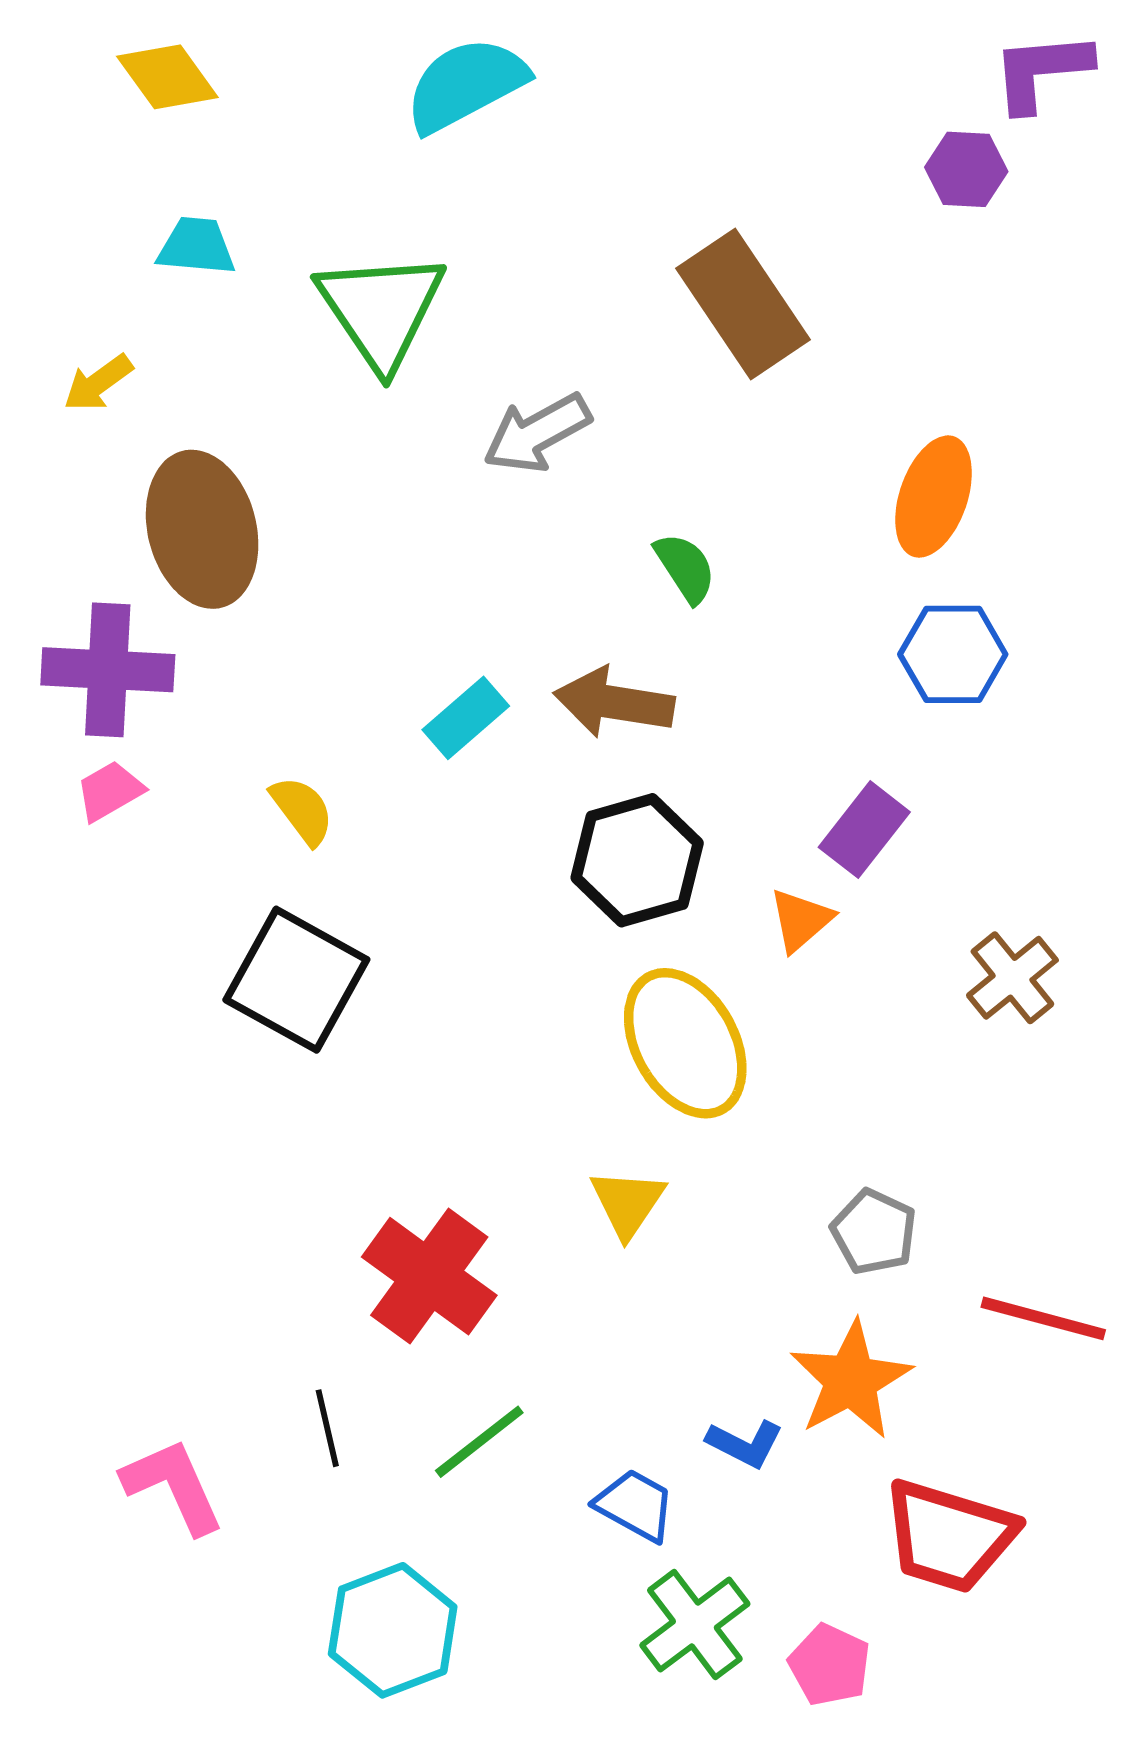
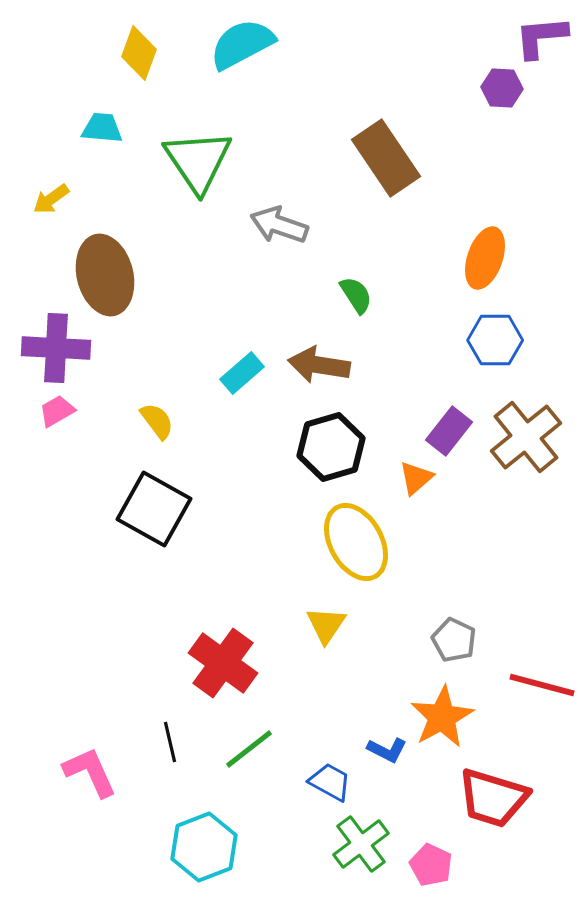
yellow diamond: (167, 77) -> (139, 53), moved, turned 56
gray arrow: (537, 433) -> (279, 225), turned 48
brown cross: (1012, 978) -> (526, 437), moved, size x1.5

